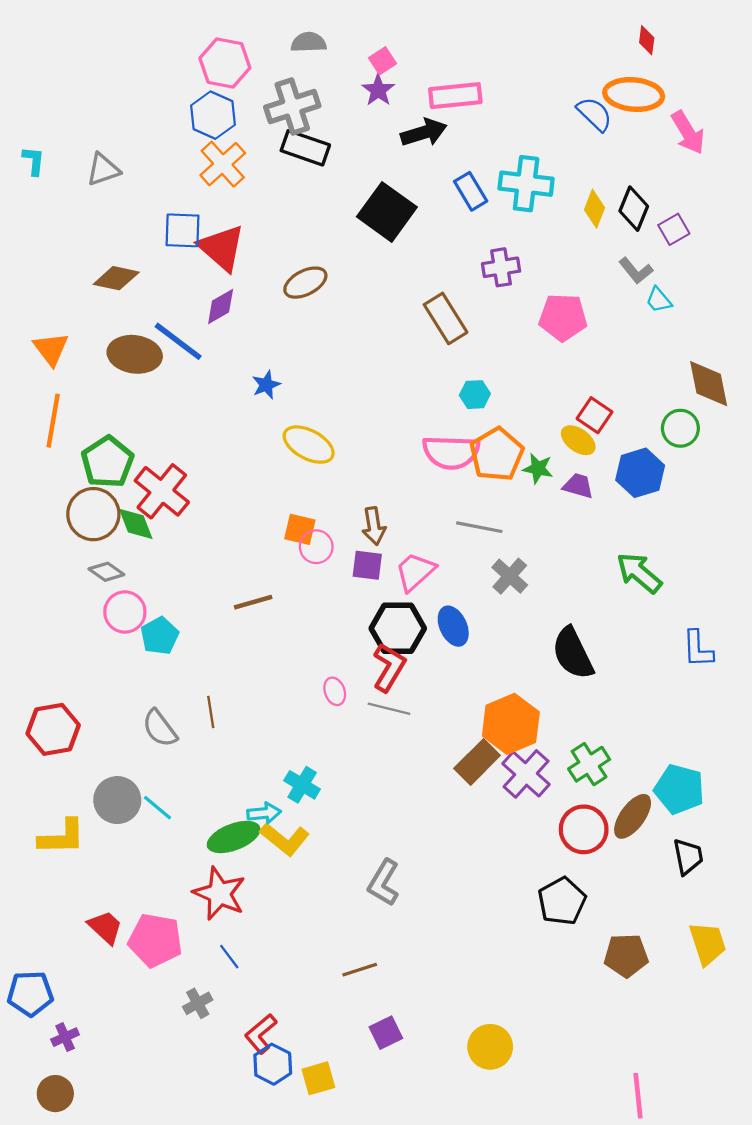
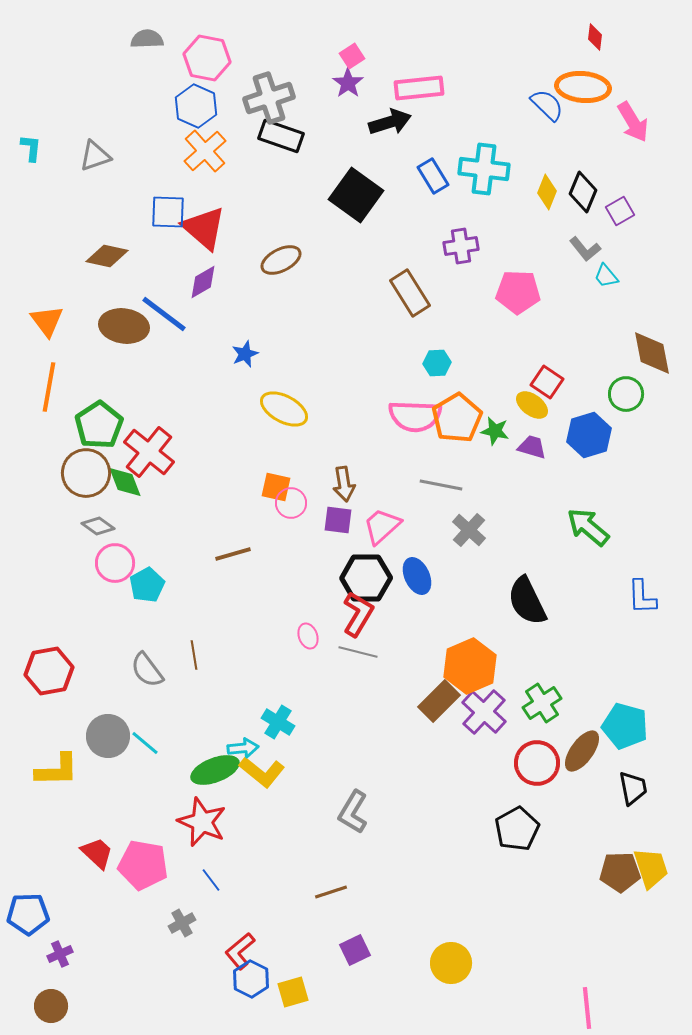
gray semicircle: (309, 42) -> (147, 39), moved
brown pentagon: (626, 955) -> (620, 872), moved

